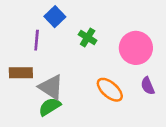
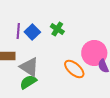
blue square: (55, 17) -> (32, 32), moved
pink circle: (136, 48) -> (94, 53), moved

